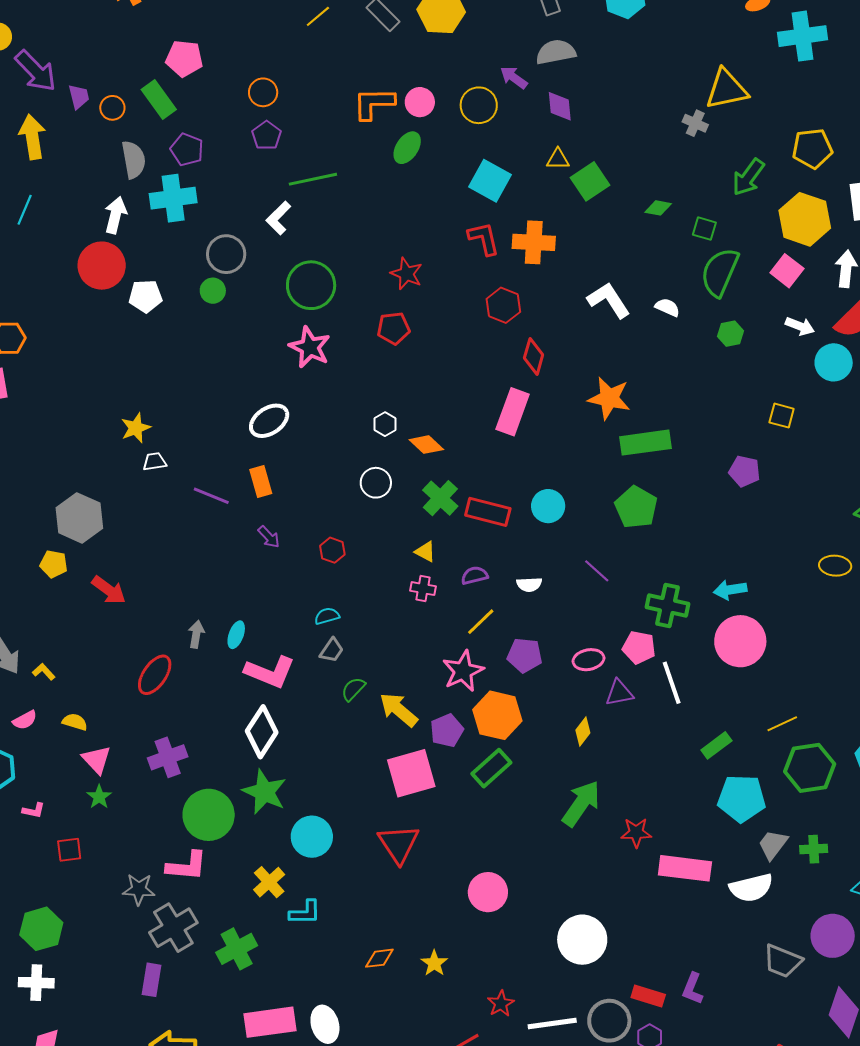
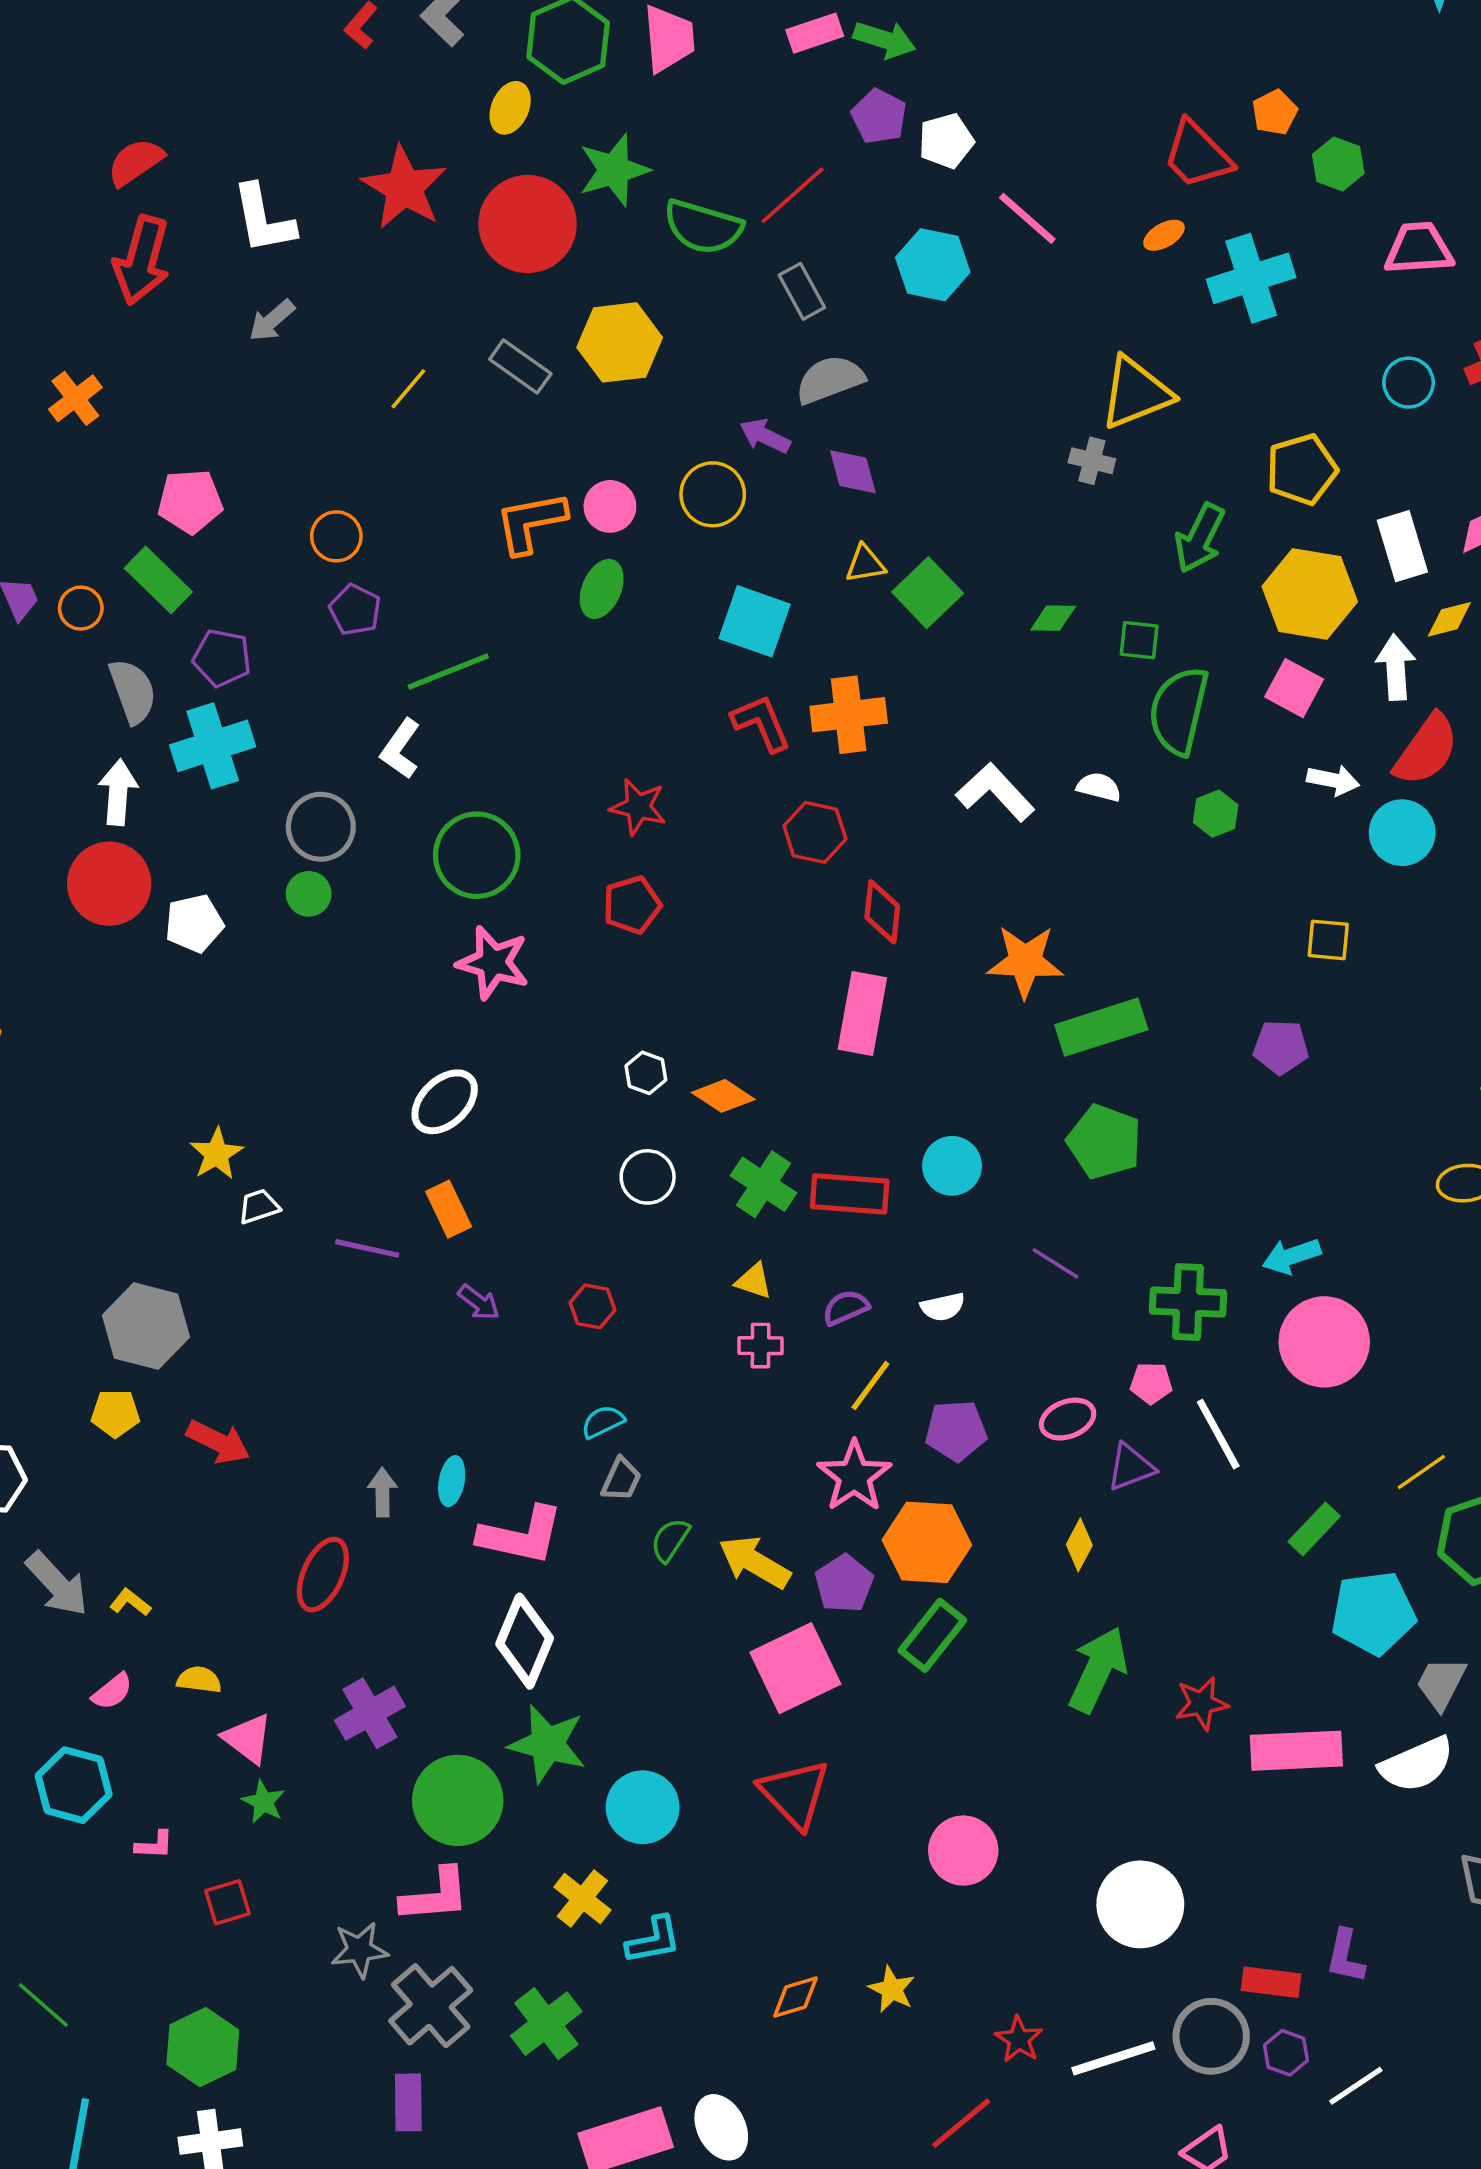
pink pentagon: (639, 647) -> (1151, 1383), size x0.7

